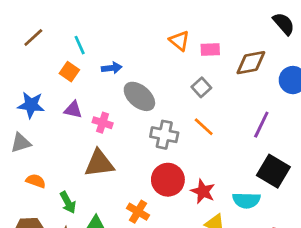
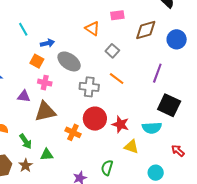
orange triangle: (179, 41) -> (92, 28), moved
pink rectangle: (210, 49) -> (117, 15), moved
orange square: (69, 72) -> (37, 61), moved
purple triangle: (73, 110) -> (24, 96), moved
orange cross: (138, 212) -> (73, 132), moved

